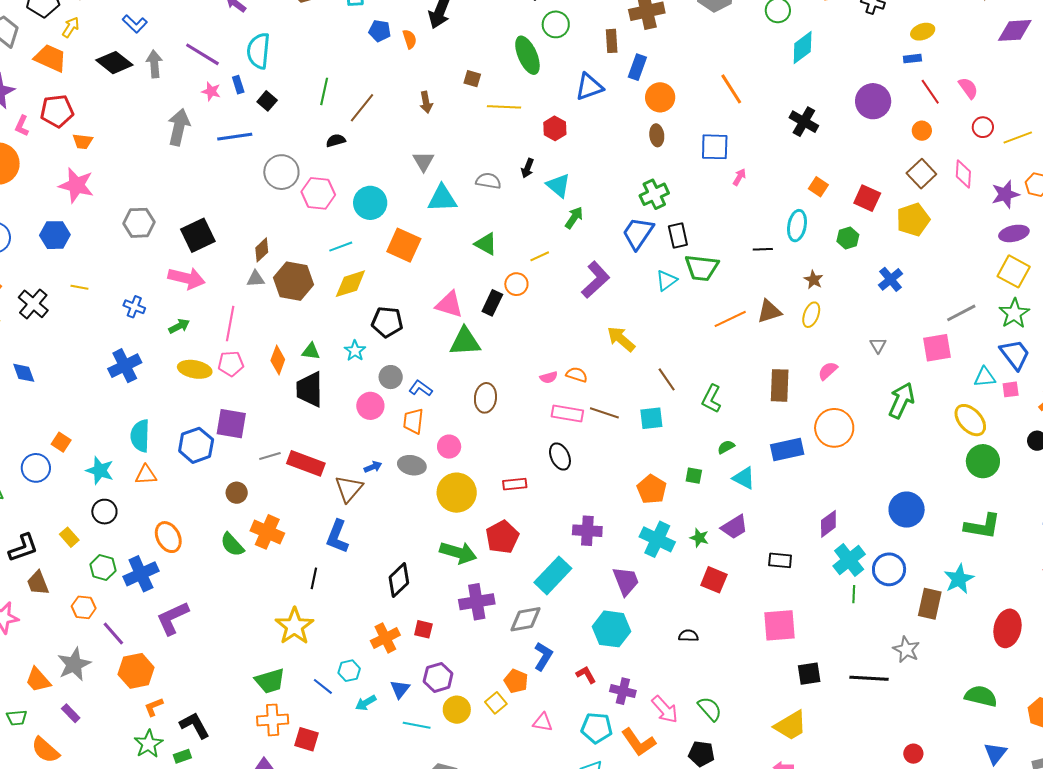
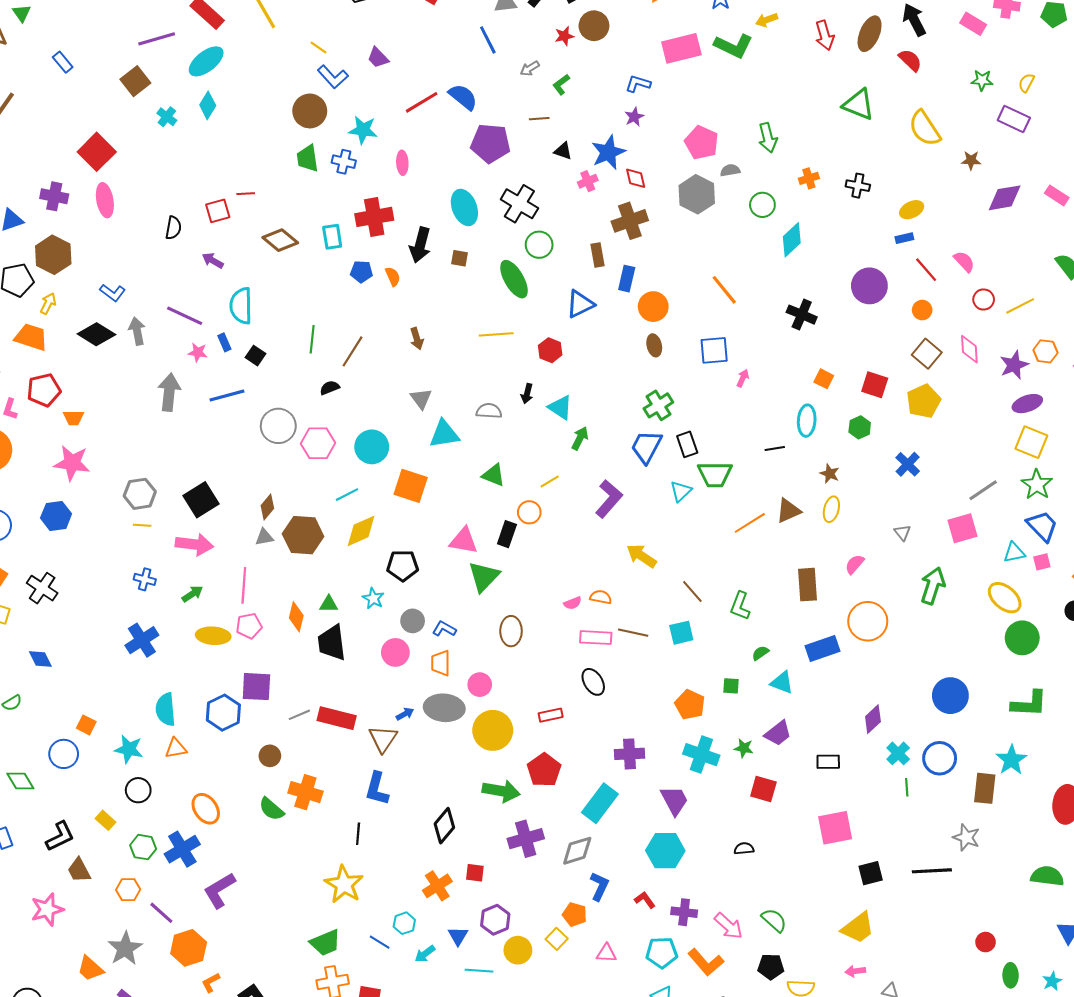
brown square: (472, 79) -> (460, 258), moved
yellow line: (79, 287) -> (142, 525), moved
green triangle: (465, 342) -> (484, 577), turned -36
gray ellipse: (412, 465) -> (444, 708), size x1.4
cyan cross: (849, 560) -> (898, 753), size x0.7

